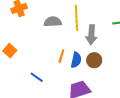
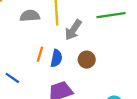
gray arrow: (91, 35) -> (73, 30), turned 30
brown circle: (94, 60) -> (87, 60), moved

